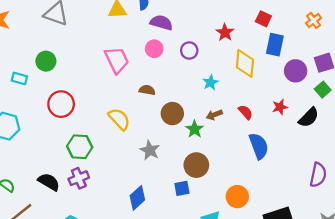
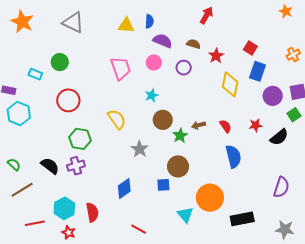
cyan star: (210, 82) -> (152, 95), moved
brown semicircle: (147, 90) -> (194, 44), moved
orange circle: (237, 197) -> (210, 198), size x1.4

